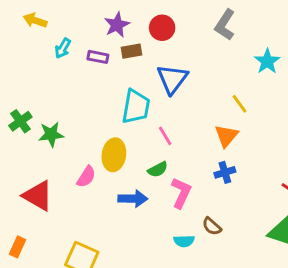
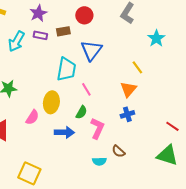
purple star: (117, 25) -> (38, 13), moved
cyan arrow: (63, 48) -> (16, 41), moved, size x1.5
green semicircle: (158, 169) -> (81, 112), turned -32

